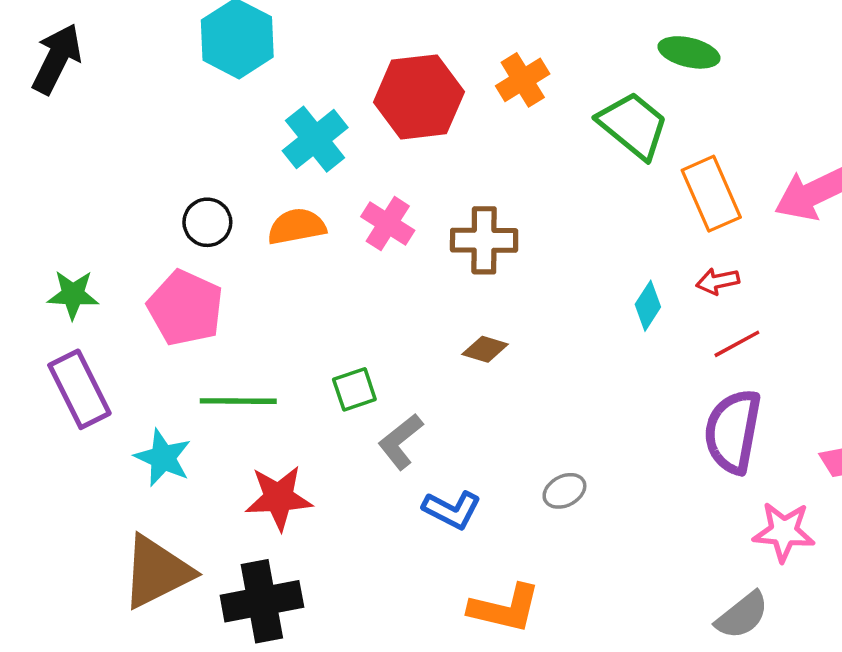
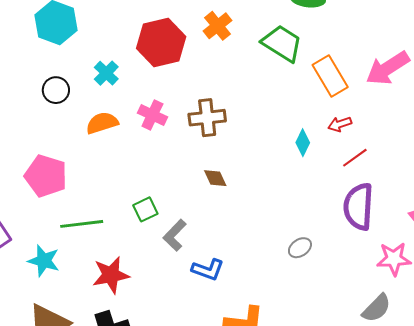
cyan cross: (315, 139) -> (106, 73), size x0.7
black circle: (207, 222) -> (56, 90), moved
brown diamond: (485, 349) -> (215, 178), turned 55
gray ellipse: (564, 491) -> (300, 248), moved

